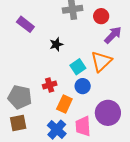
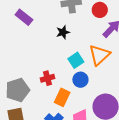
black star: (56, 44) -> (63, 32), moved
gray pentagon: (20, 97) -> (18, 90), turned -30

